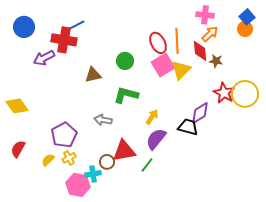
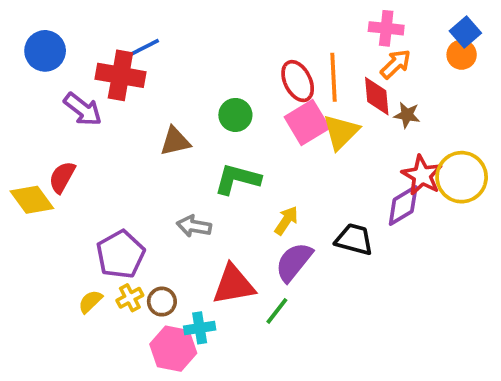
purple arrow: (44, 58) -> (83, 109), turned -115
purple diamond: (200, 113) -> (403, 205), moved
red semicircle: (18, 149) -> (62, 177), moved
brown circle: (107, 162) -> (162, 302), moved
cyan cross: (93, 174) -> (200, 328), moved
pink hexagon: (78, 185) -> (173, 349), moved

